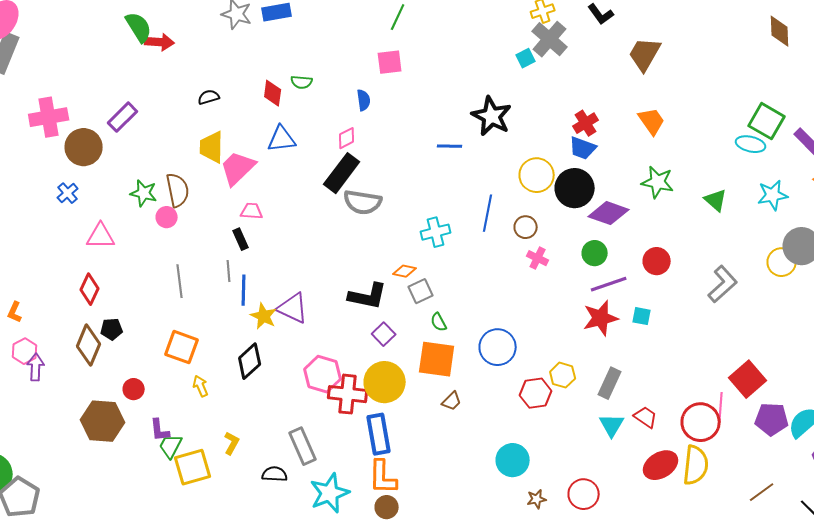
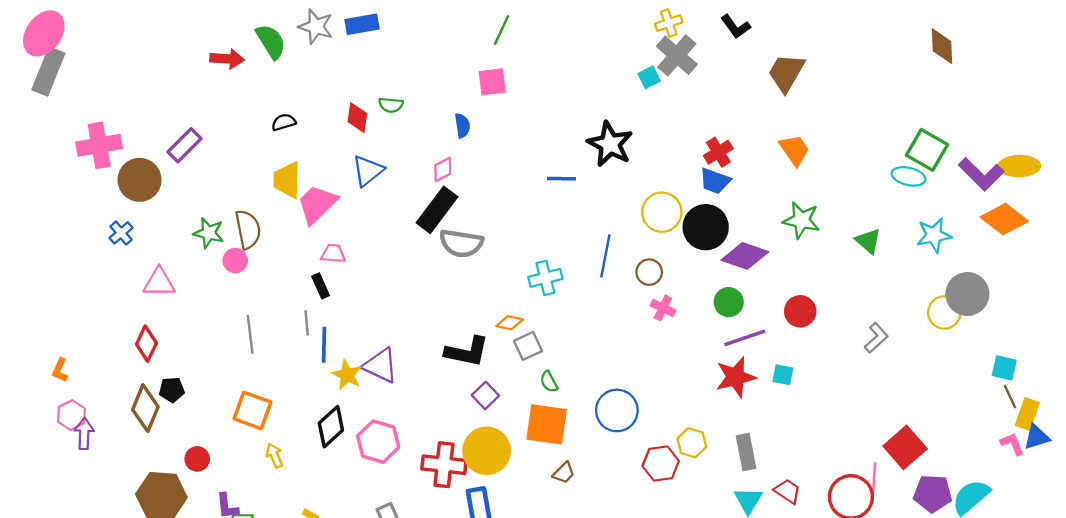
green semicircle: (139, 27) -> (271, 42), moved
blue triangle: (282, 139) -> (368, 171), turned -32
gray L-shape: (723, 284) -> (876, 338), size x0.7
pink hexagon: (323, 374) -> (378, 442), moved
gray rectangle: (610, 383) -> (746, 452), turned -36

